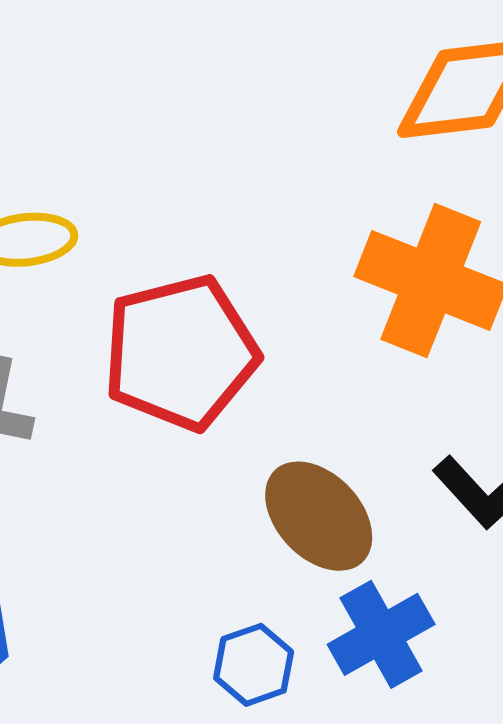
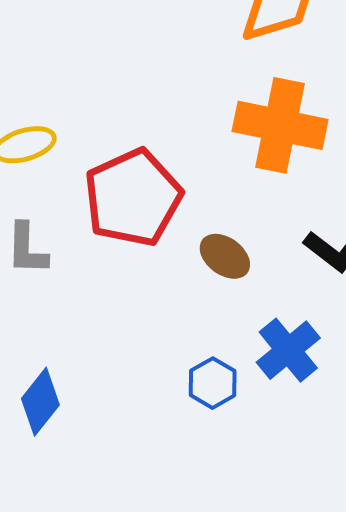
brown ellipse: (319, 516) -> (225, 256), moved, size x0.7

